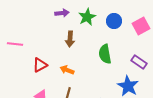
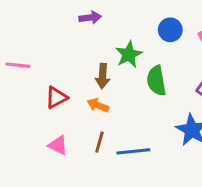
green star: (87, 17) -> (129, 54), moved
brown arrow: (70, 39) -> (103, 76), moved

